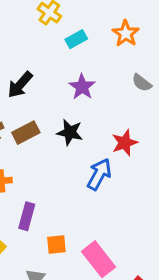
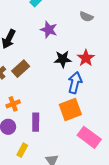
black star: (70, 132) -> (63, 59), moved
orange square: (56, 244) -> (70, 109), moved, size x1.6

